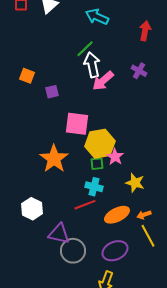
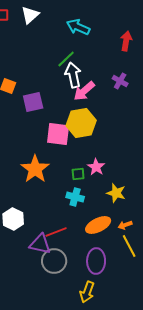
purple square: (52, 92) -> (33, 102), size x1.5
yellow hexagon: (100, 144) -> (81, 123), moved
red line: (85, 205) -> (56, 232), moved
purple ellipse: (115, 251) -> (96, 261), turned -65

